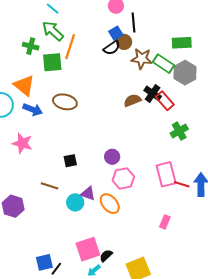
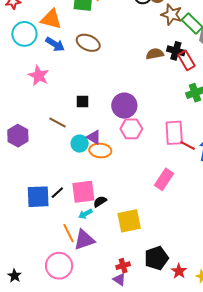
orange triangle: (24, 85) -> (51, 19), turned -35
black cross: (153, 93) -> (176, 51), turned -30
purple circle: (112, 157) -> (124, 106), size x1.6
orange ellipse: (110, 204) -> (100, 150), moved, turned -55
pink rectangle: (165, 222) -> (164, 179), size x1.5
blue square: (44, 262) -> (38, 197), size x1.4
black line: (56, 269) -> (57, 193), moved

